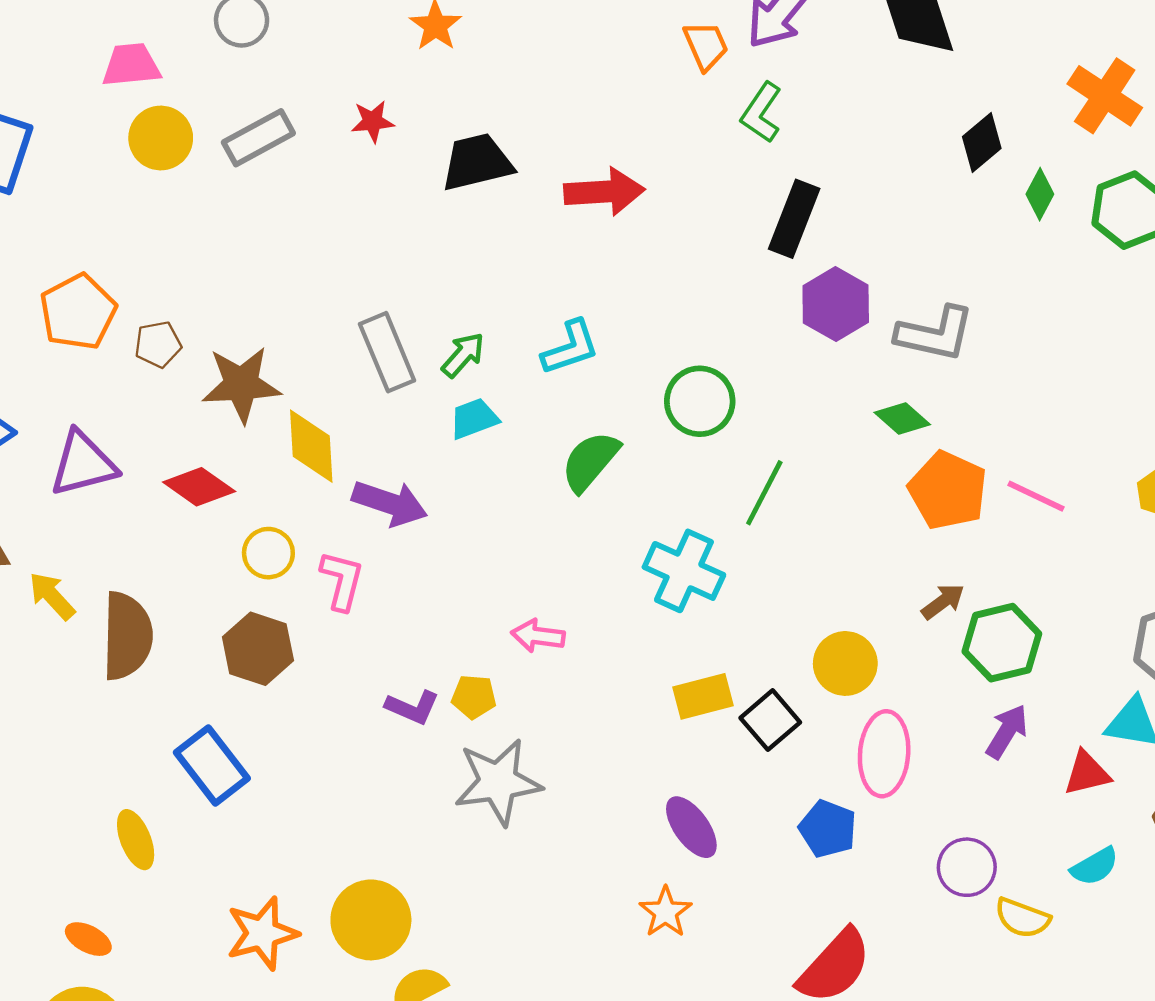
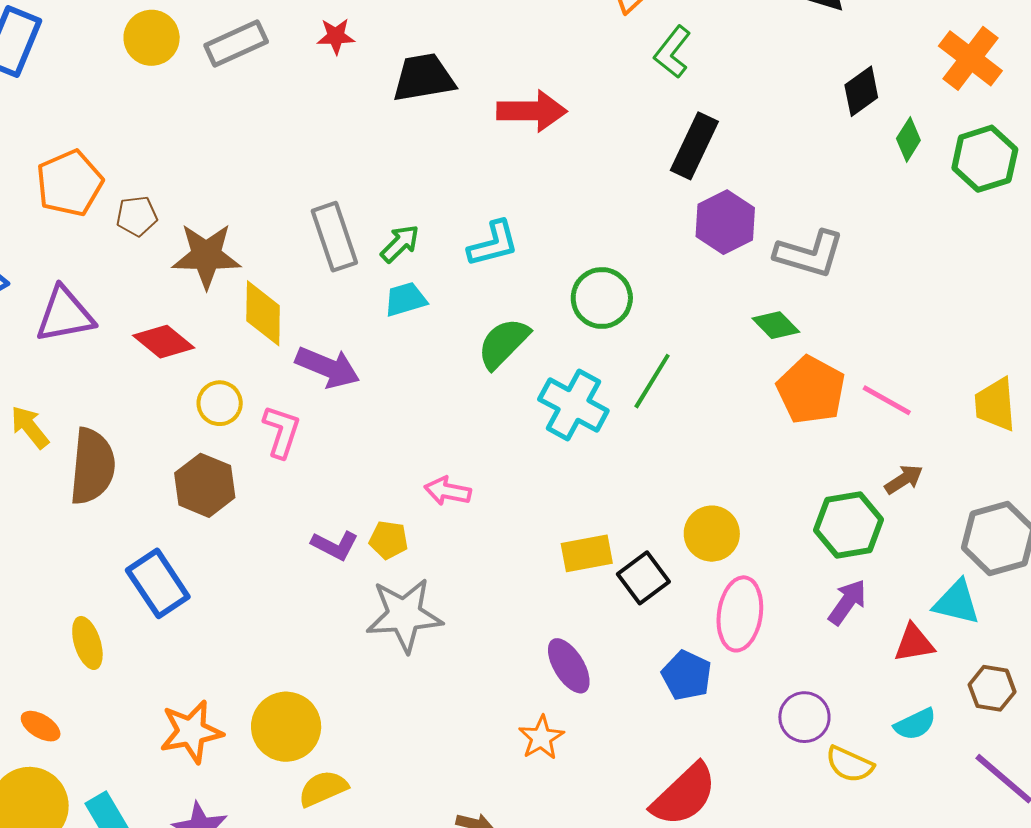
cyan cross: (684, 571) -> (573, 405), moved
brown arrow: (943, 602) -> (904, 479), moved

